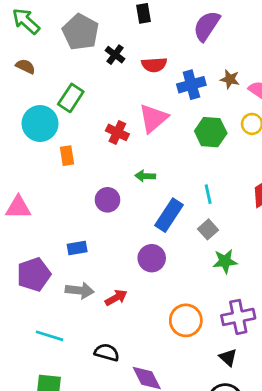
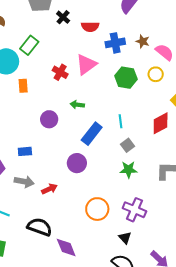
gray square: (208, 229) -> (128, 145), moved
purple cross: (238, 317) -> (134, 210), turned 30
black semicircle: (107, 352) -> (40, 227), size x1.4

